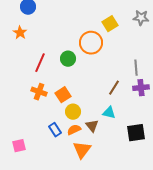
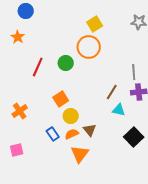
yellow square: (110, 24) -> (95, 24), moved
orange cross: (39, 92) -> (20, 111), moved, turned 35
cyan triangle: (109, 113) -> (119, 110), moved
black square: (136, 133) -> (134, 137), turned -36

